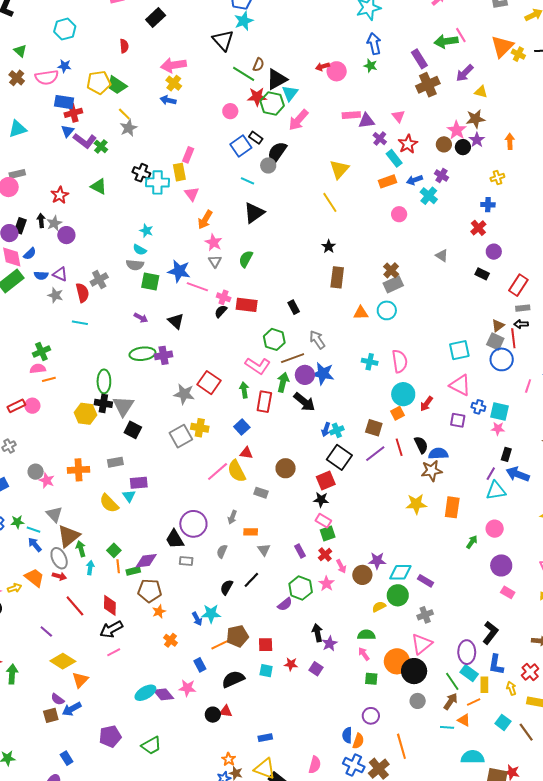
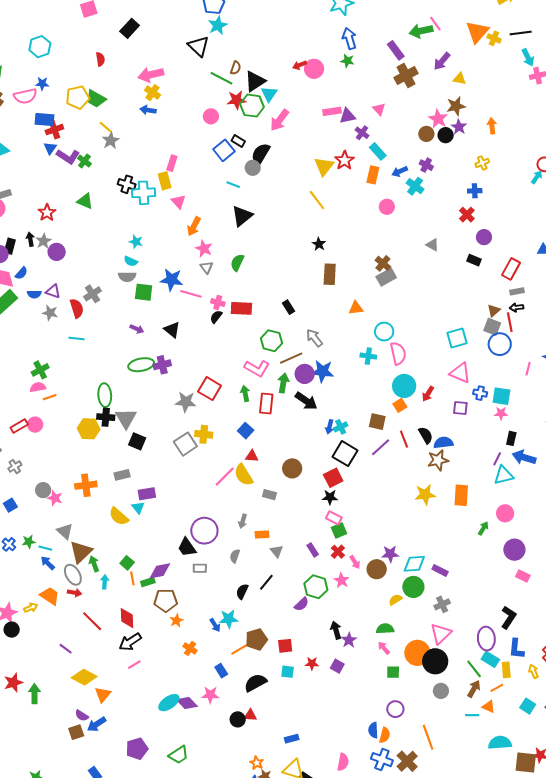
red star: (408, 144) -> (344, 160), moved
orange rectangle: (388, 181) -> (373, 175), turned -54
cyan circle: (387, 310) -> (384, 332), moved

